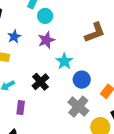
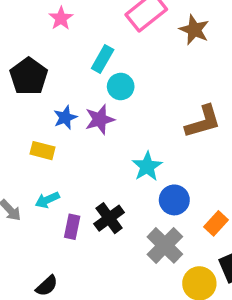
purple star: (46, 40) -> (100, 119), moved
black cross: (40, 82) -> (109, 218), moved
purple rectangle: (21, 108) -> (72, 227), moved

